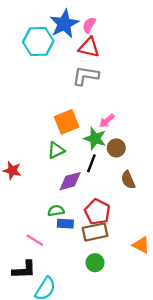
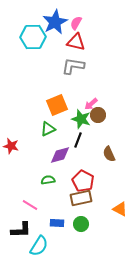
brown circle: (116, 148) -> (98, 115), moved
blue rectangle: (65, 224) -> (57, 223), moved

